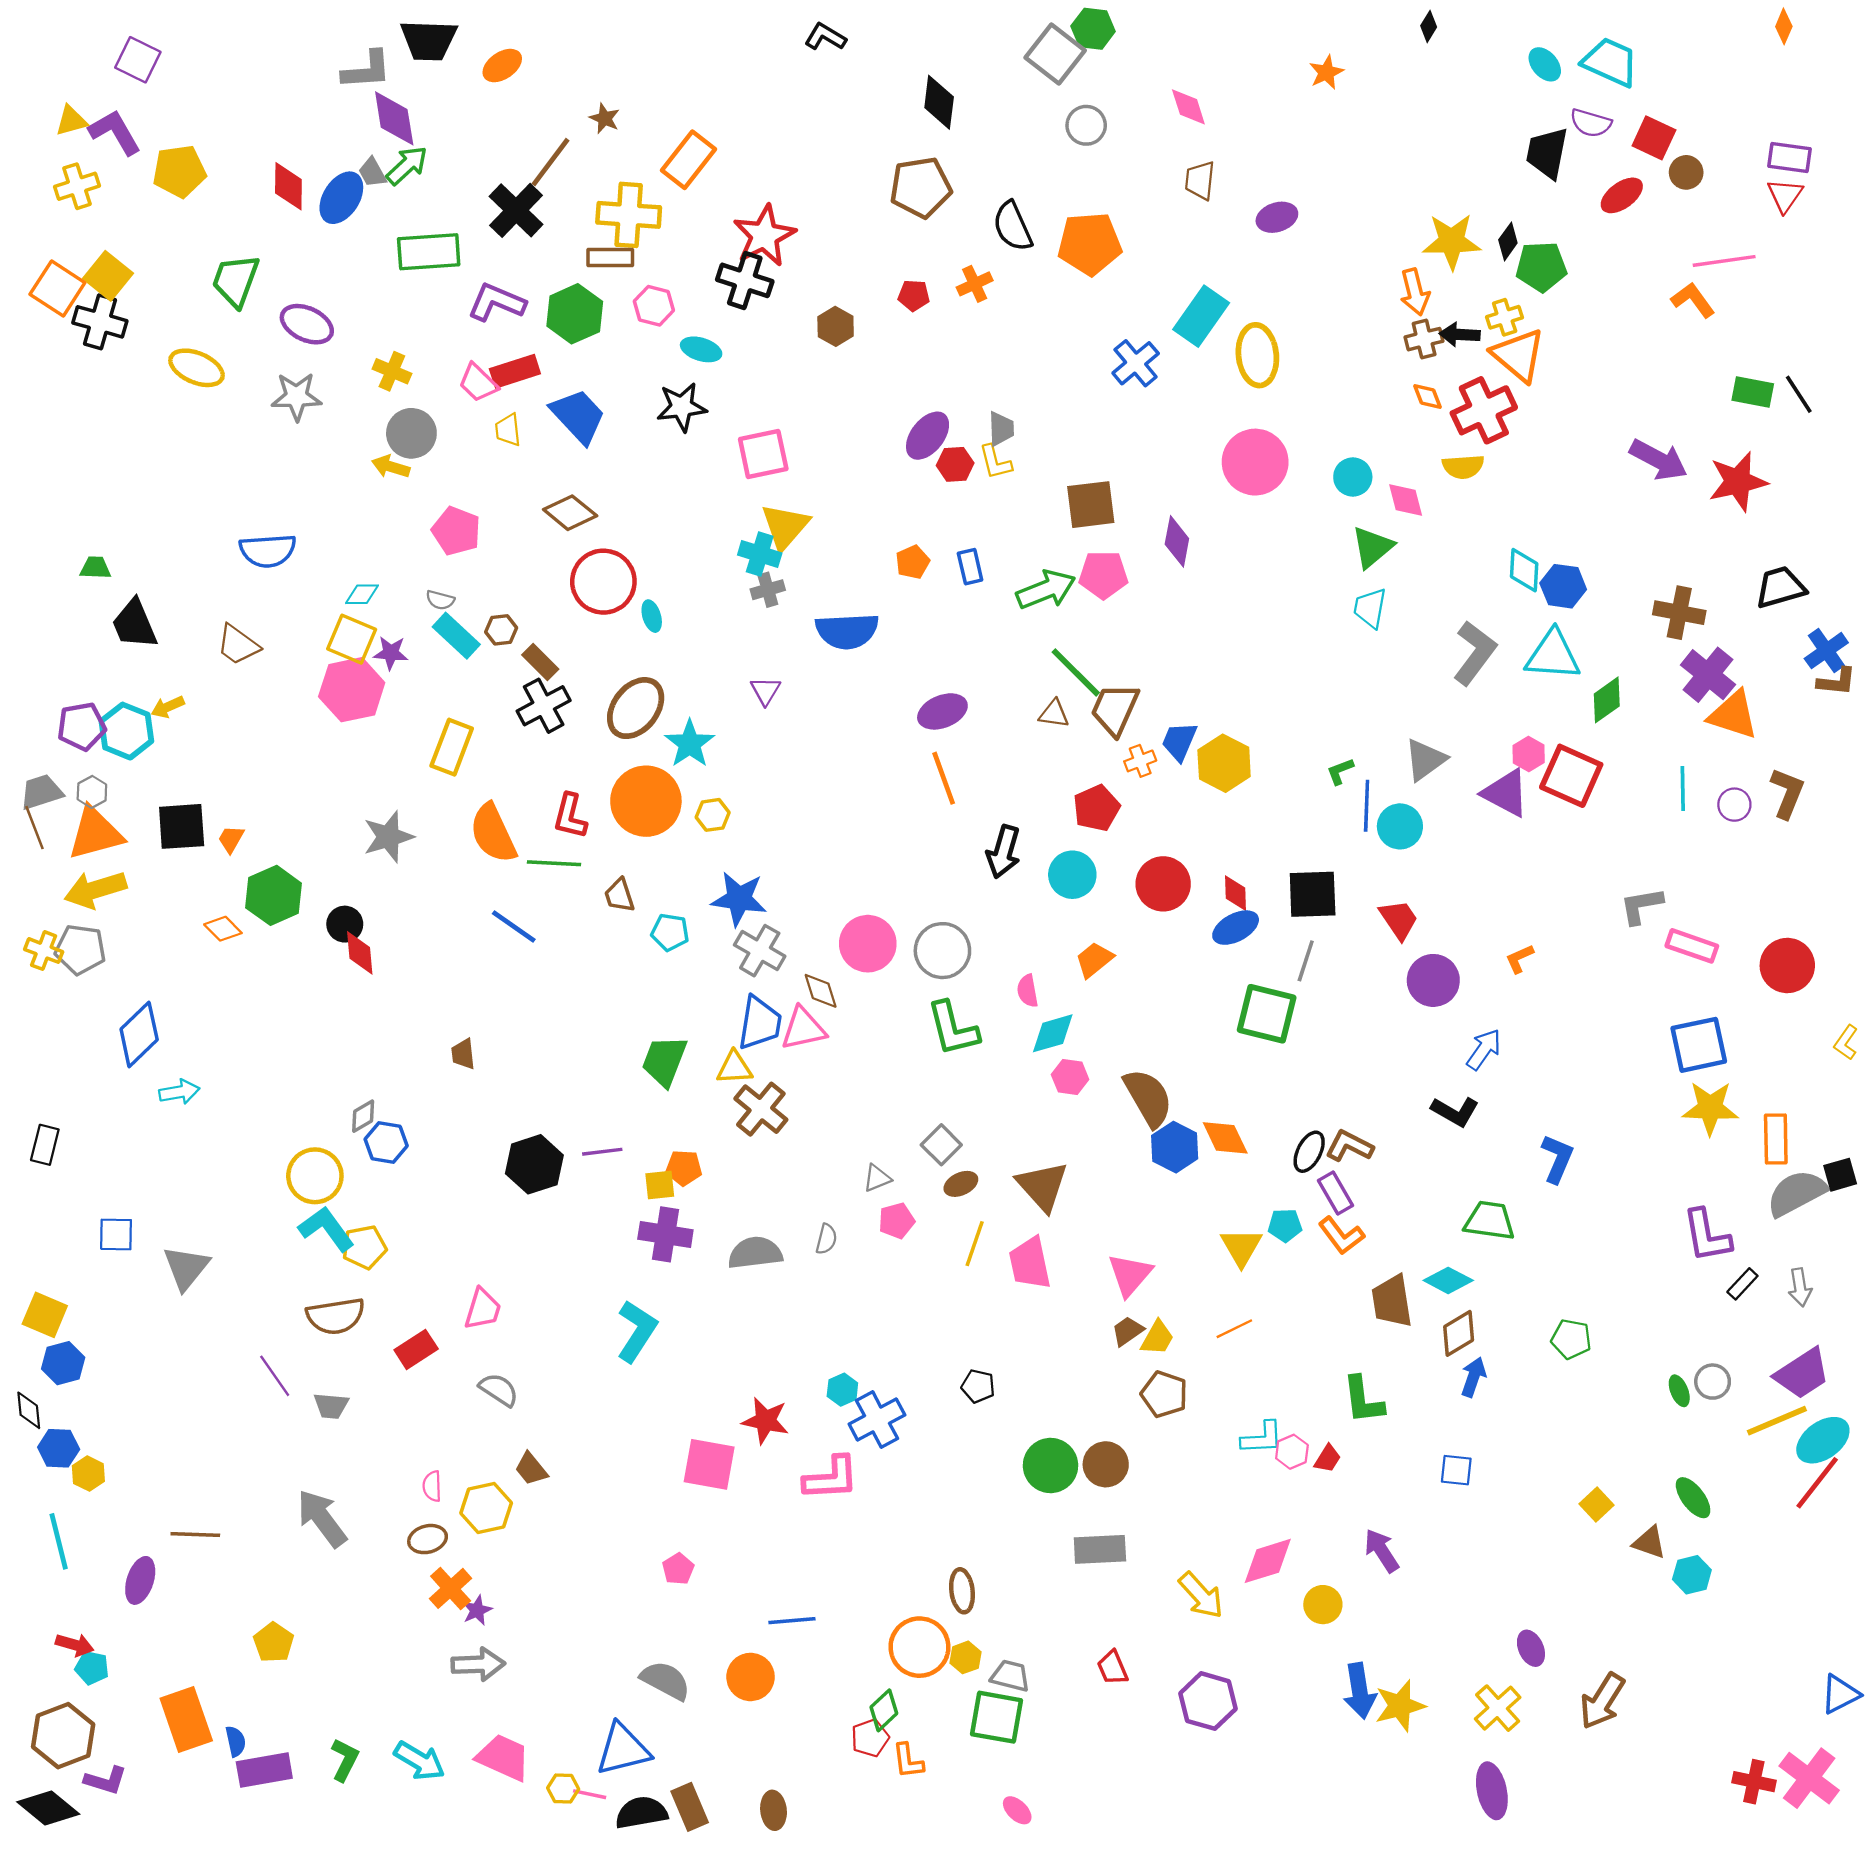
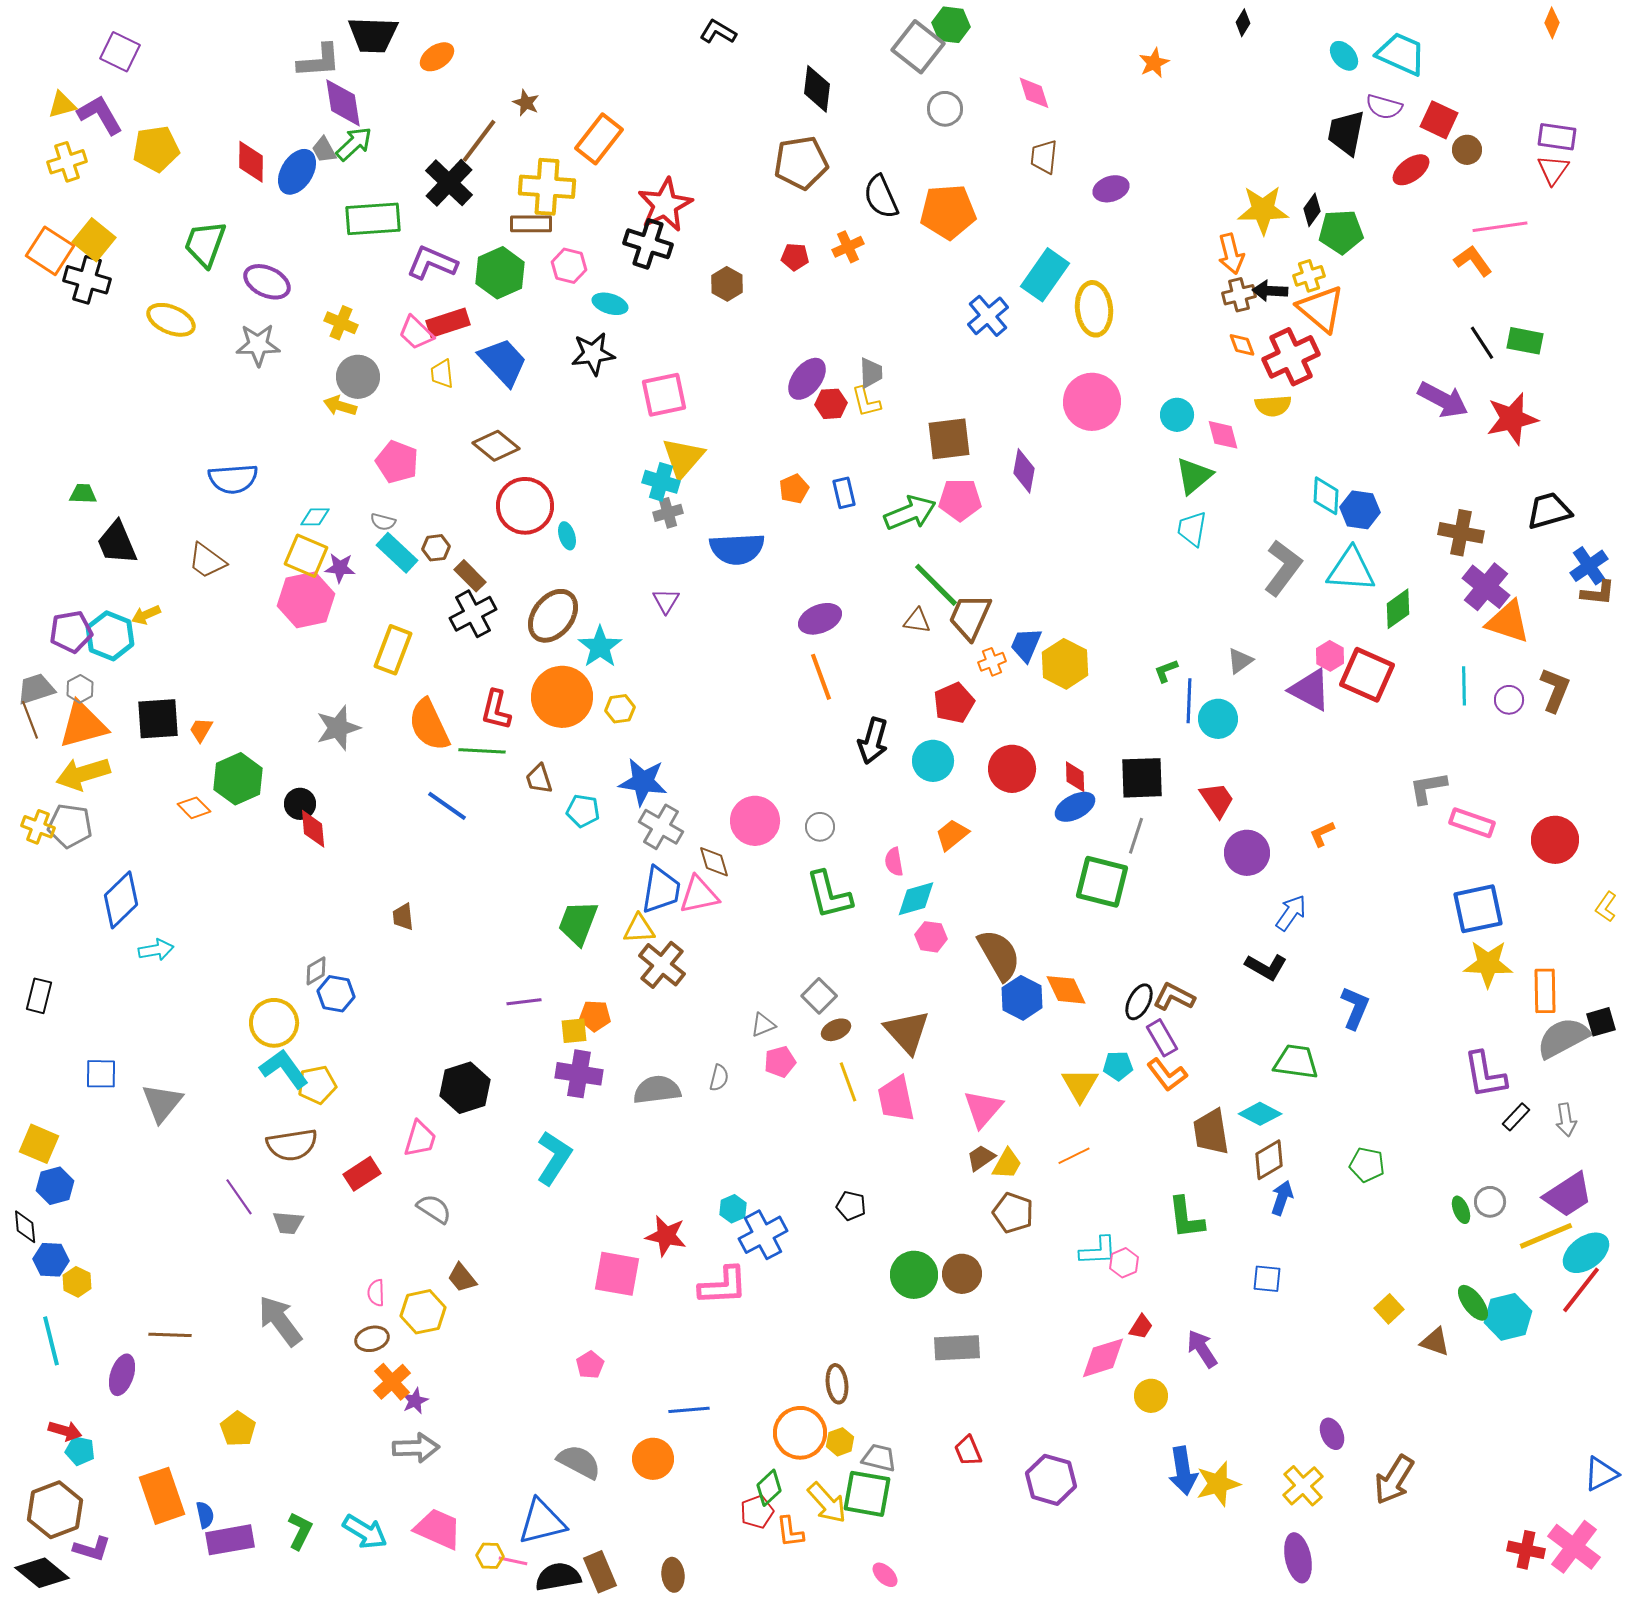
black line: (1799, 394) -> (1482, 343), moved
gray triangle: (1425, 760) -> (1240, 661), size x0.7
gray circle: (942, 951) -> (820, 827), size x0.6
black hexagon: (534, 1164) -> (465, 1088), moved
yellow line: (975, 1244) -> (848, 1082), turned -39
red trapezoid: (1328, 1459) -> (1141, 1327), moved
cyan hexagon: (1692, 1575) -> (1508, 1317), moved, size x1.4
yellow arrow: (1201, 1595) -> (827, 1503), moved

